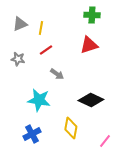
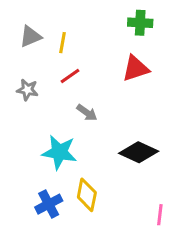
yellow diamond: (71, 128) -> (87, 195), moved
pink line: (105, 141) -> (160, 215), turned -32

